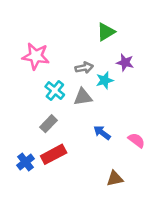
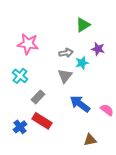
cyan cross: (55, 91) -> (20, 76), moved
gray triangle: (83, 97) -> (65, 76), turned -42
blue arrow: (102, 133) -> (80, 104), size x1.5
red rectangle: (54, 154) -> (42, 121), turned 60

